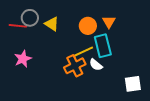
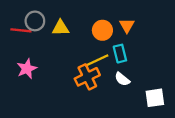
yellow triangle: (52, 24) -> (61, 28), turned -35
cyan rectangle: (103, 46) -> (120, 54), size x0.7
white semicircle: (96, 65) -> (122, 79), moved

